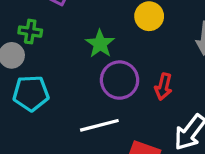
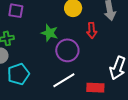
red arrow: (163, 87) -> (92, 30), moved

